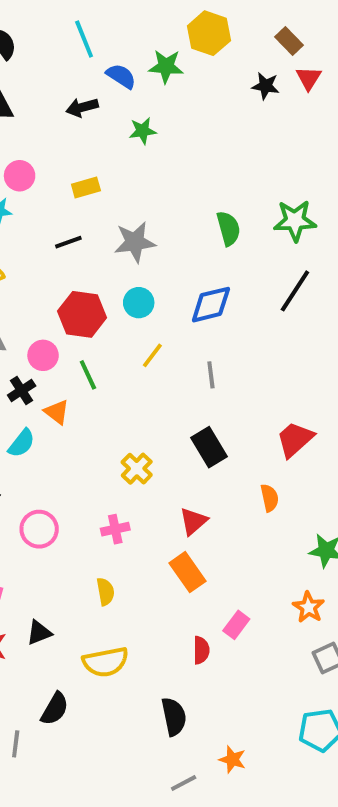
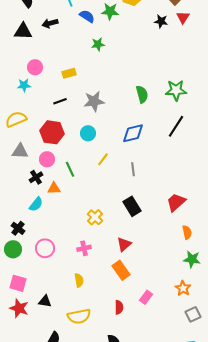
black arrow: (82, 107) -> (50, 23), moved
cyan circle: (139, 303) -> (88, 133), moved
red hexagon: (82, 314) -> (52, 132), moved
orange triangle: (57, 412) -> (54, 188), turned -40
orange semicircle: (269, 498) -> (187, 232), moved
black triangle: (39, 633) -> (45, 301), turned 32
red semicircle: (201, 650) -> (119, 307), moved

